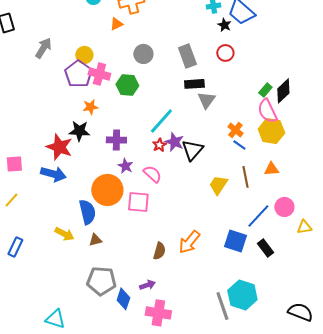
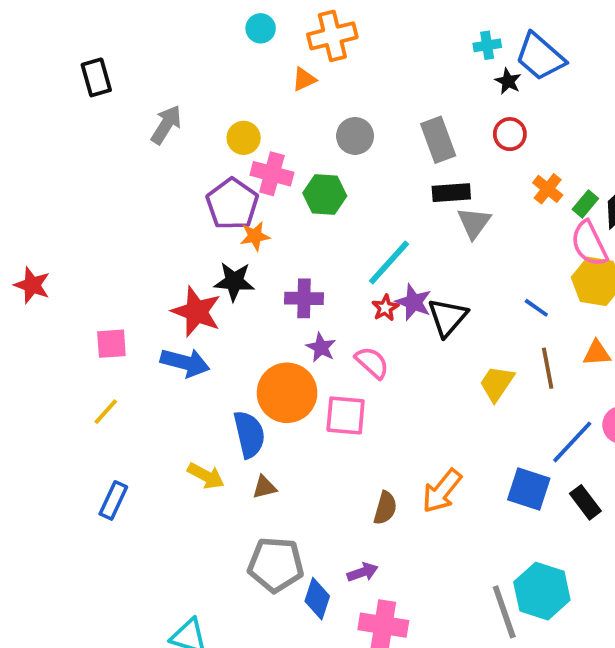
purple pentagon: (78, 74) -> (232, 204), moved
orange cross: (235, 130) -> (548, 189), moved

